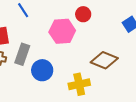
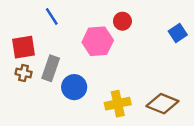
brown diamond: (104, 60) -> (162, 104), moved

